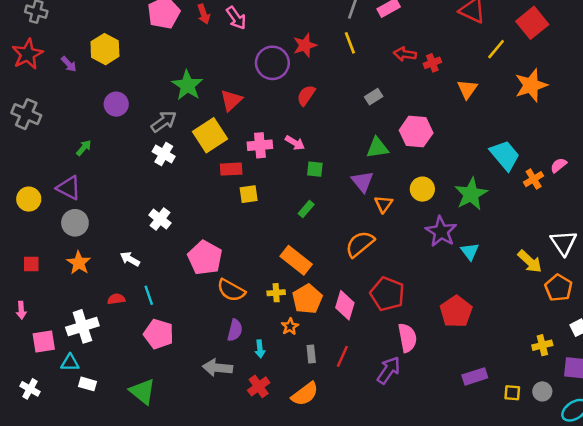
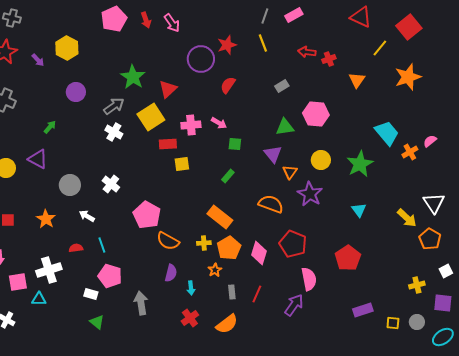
gray circle: (75, 223) -> (70, 185), moved
purple star: (441, 232) -> (310, 194), moved
orange semicircle: (360, 244) -> (271, 204), turned 60
gray arrow: (217, 368) -> (141, 303), moved, turned 75
white rectangle: (87, 384) -> (91, 294), moved
green triangle: (142, 391) -> (97, 322), size x0.7

